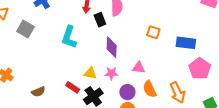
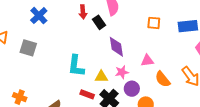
cyan L-shape: (69, 37) -> (76, 66), moved
purple circle: (127, 92) -> (132, 89), moved

